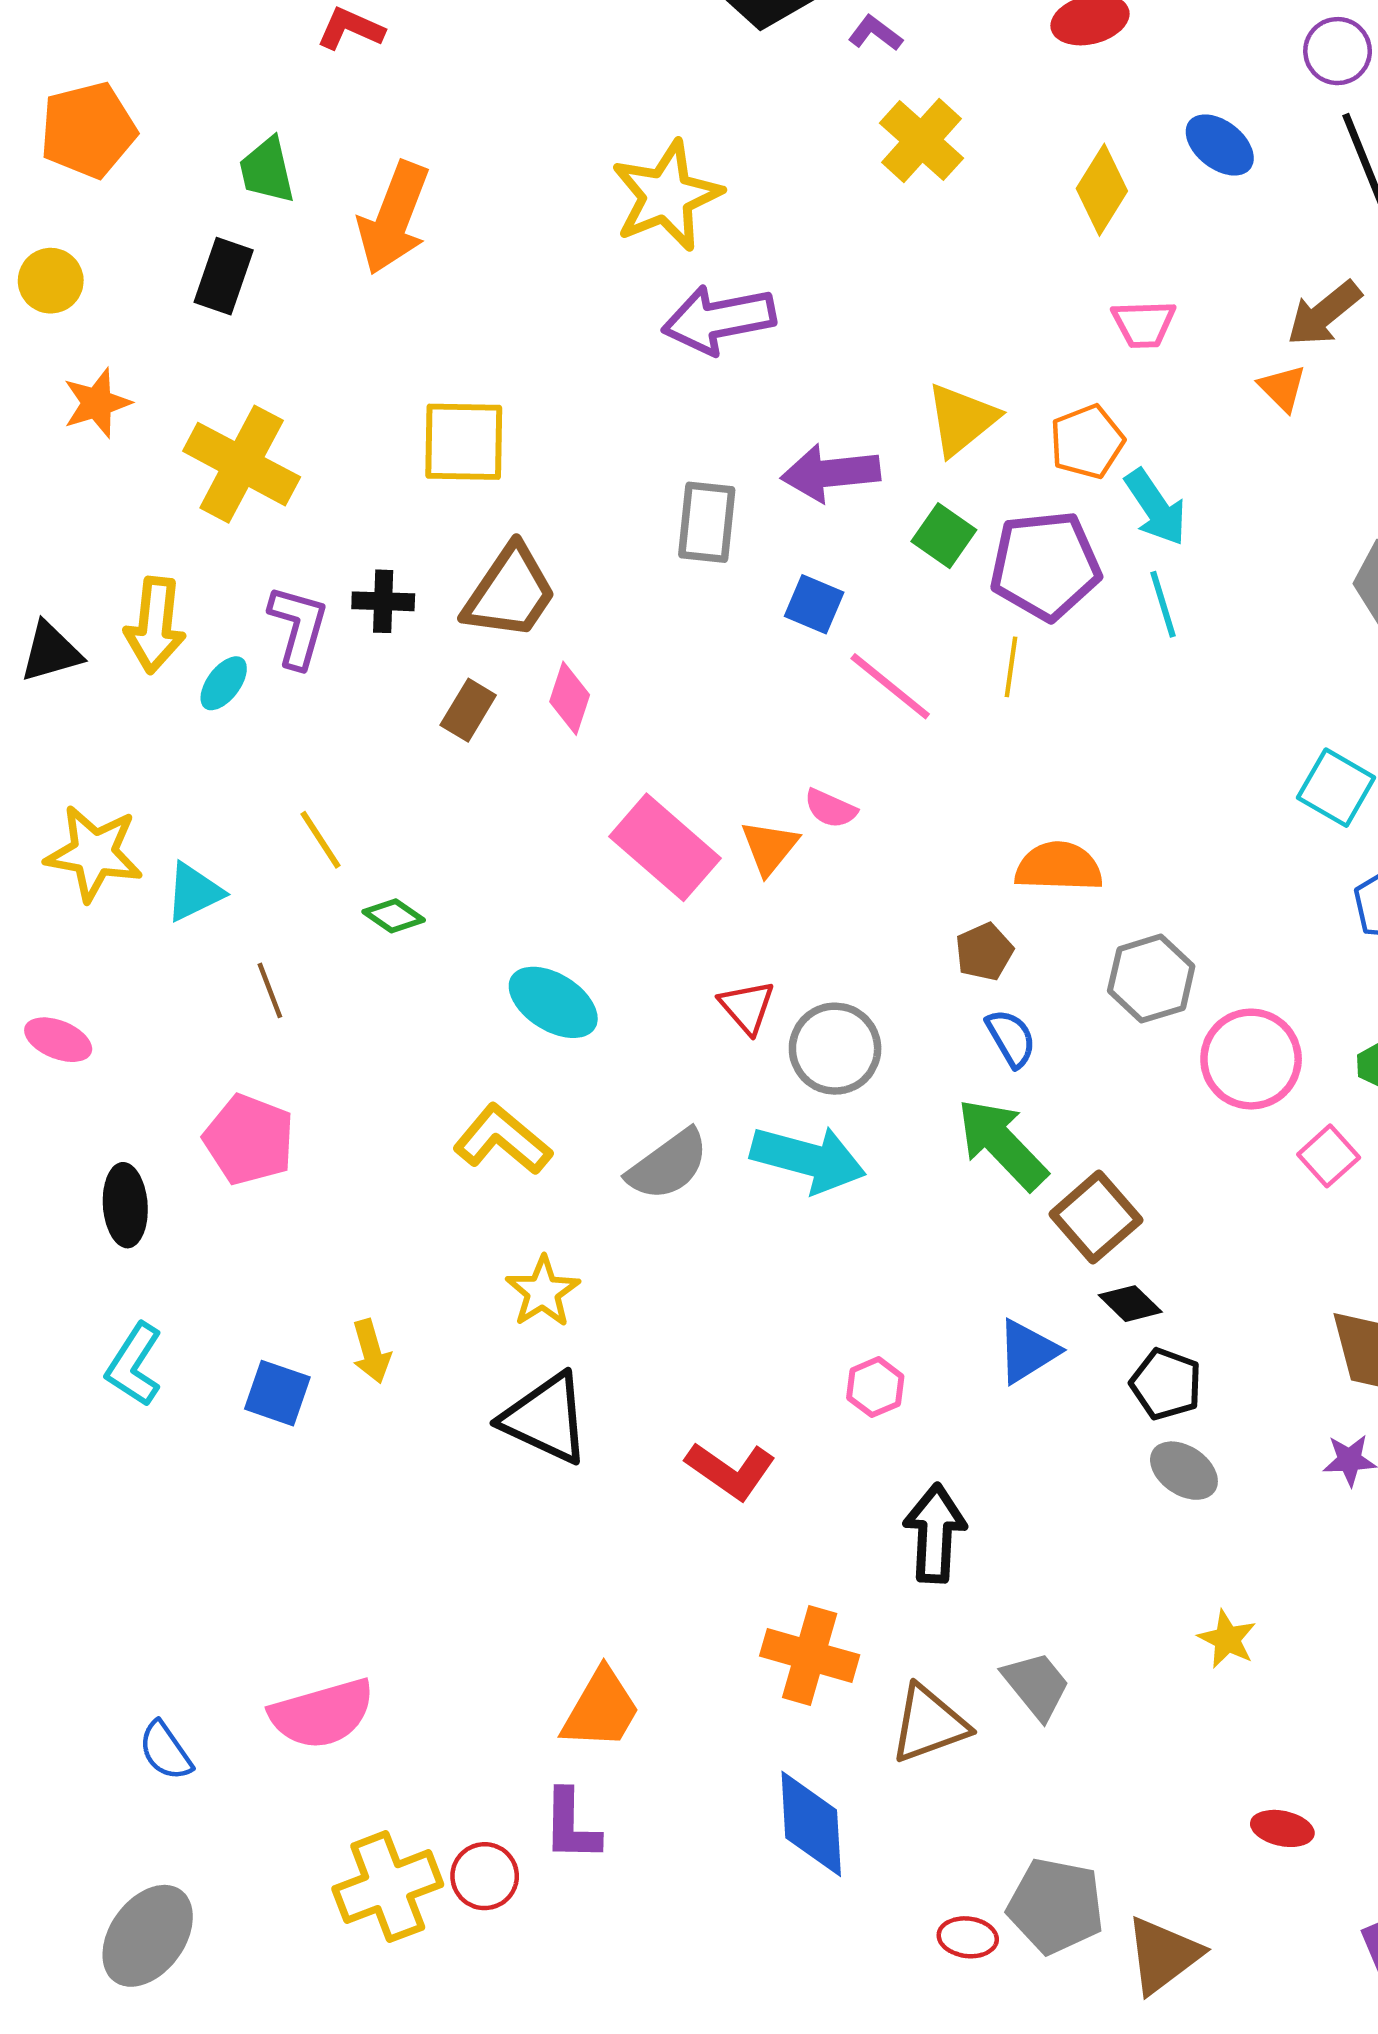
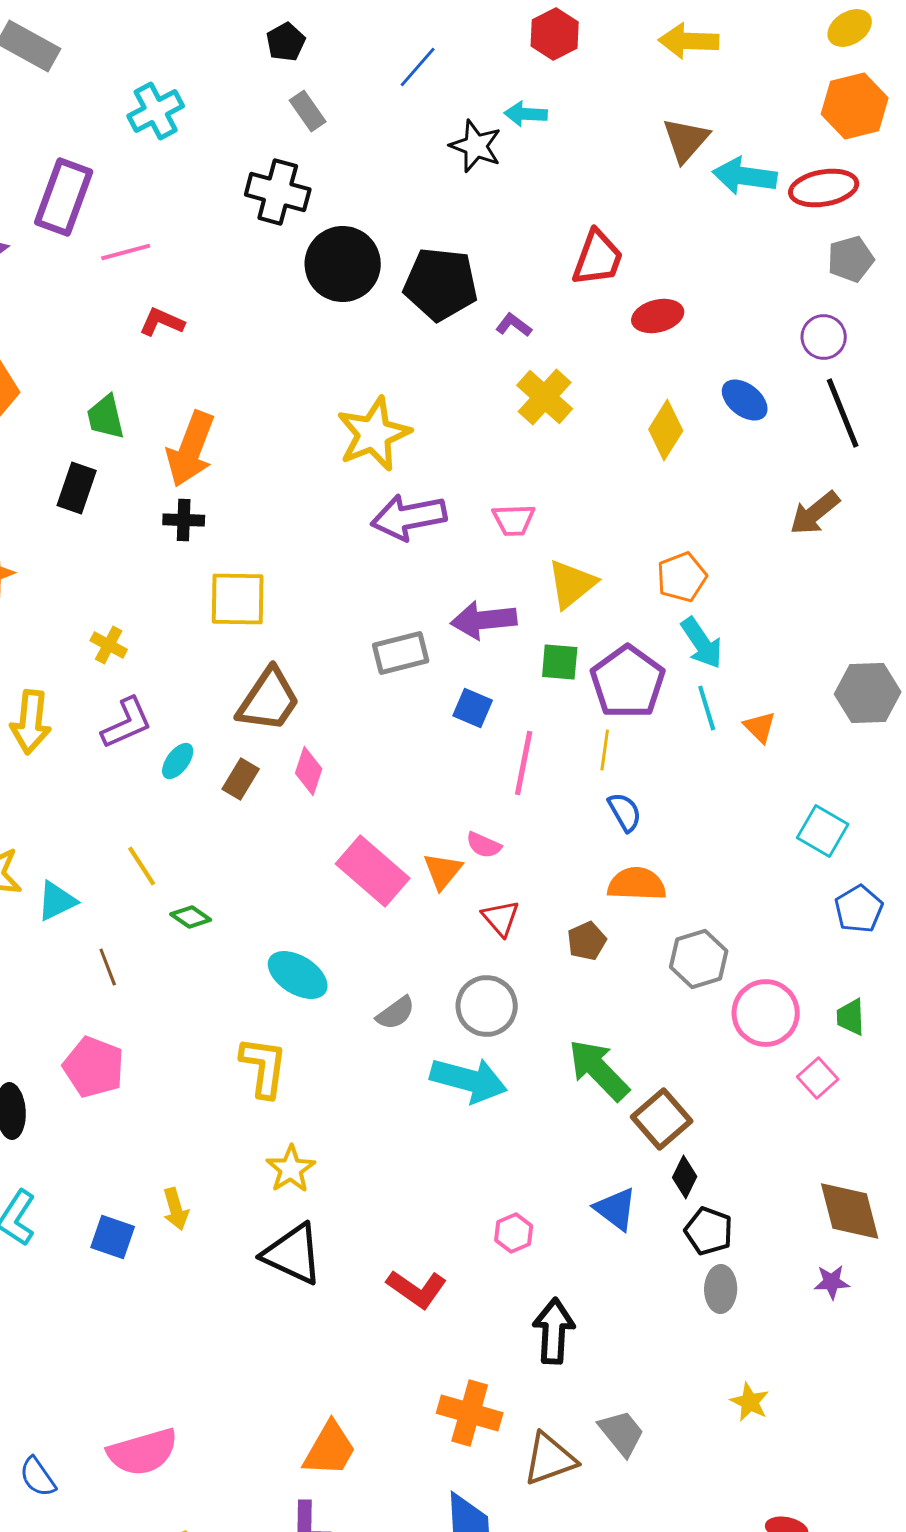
pink trapezoid: (1144, 324) -> (514, 520), moved
orange triangle: (1282, 388) -> (760, 727), moved
orange pentagon: (1087, 442) -> (682, 577), moved
yellow cross: (242, 464) -> (109, 645), moved, size x0.5
gray rectangle: (707, 522) -> (401, 653), turned 70
green square: (944, 536) -> (560, 662), turned -30
purple pentagon: (1045, 565) -> (628, 682), turned -30
black cross: (383, 601) -> (184, 520), moved
purple L-shape: (298, 627) -> (127, 723), turned 50
cyan ellipse: (224, 683) -> (178, 761), moved
pink line: (890, 686) -> (524, 763), turned 62
red triangle: (747, 1007) -> (501, 918), moved
blue semicircle: (1011, 1038) -> (625, 812), moved
yellow L-shape: (503, 1140) -> (264, 1067), turned 58
gray semicircle: (668, 1165) -> (396, 1013), moved, size x0.7
black diamond: (1130, 1304) -> (685, 1177), turned 72
blue triangle: (1027, 1351) -> (616, 1209), turned -51
gray ellipse: (1184, 1471) -> (721, 1289), turned 57

